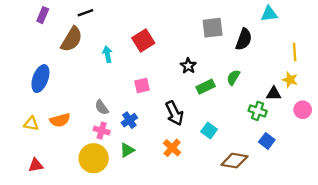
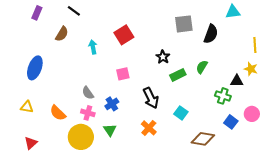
black line: (85, 13) -> (74, 11), turned 56
brown semicircle: (72, 39) -> (62, 34), size x0.7
pink circle: (303, 110) -> (252, 114), moved
orange semicircle: (60, 120) -> (58, 113), moved, turned 60
green triangle: (127, 150) -> (110, 130), turned -32
red triangle: (36, 165) -> (31, 143), turned -32

